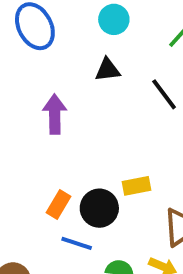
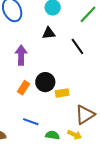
orange rectangle: (58, 205) -> (24, 88), moved
black circle: (99, 208) -> (45, 82), moved

